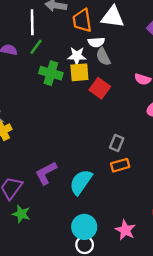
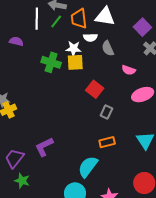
green line: (36, 47) -> (56, 21), moved
gray semicircle: (103, 57) -> (108, 48), moved
red square: (100, 88) -> (95, 89), moved
gray rectangle: (117, 143) -> (106, 112), moved
cyan semicircle: (81, 182) -> (88, 167), moved

